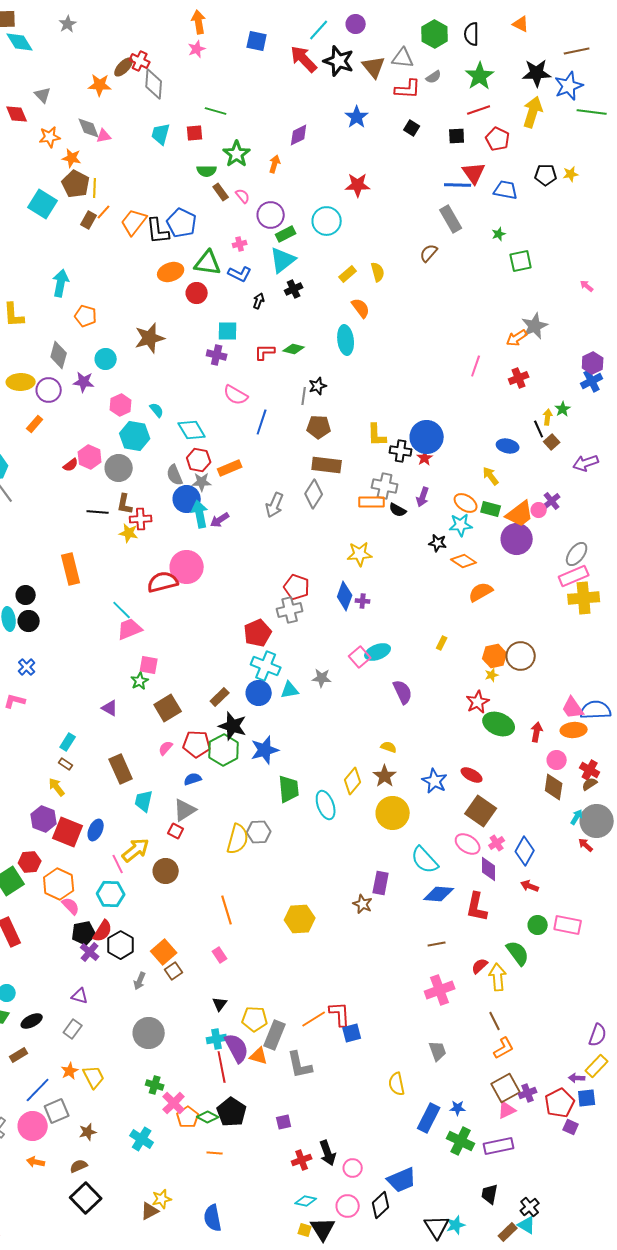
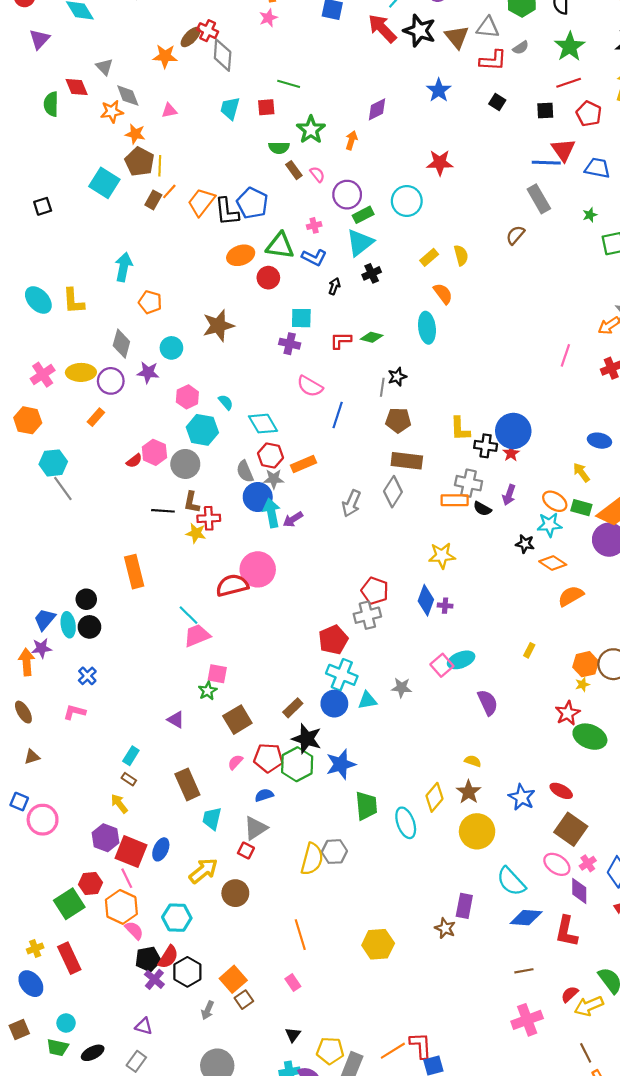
gray diamond: (89, 128) -> (128, 96), moved
pink line: (118, 864) -> (127, 878), moved
yellow arrow: (498, 977) -> (589, 1006), turned -108

